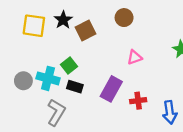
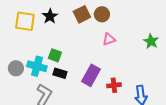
brown square: (85, 30) -> (82, 14), moved
pink triangle: (135, 57) -> (109, 39), moved
green square: (69, 66) -> (55, 55), turned -32

